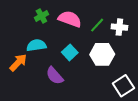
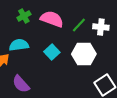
purple semicircle: (55, 76) -> (21, 84), moved

